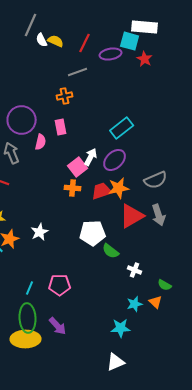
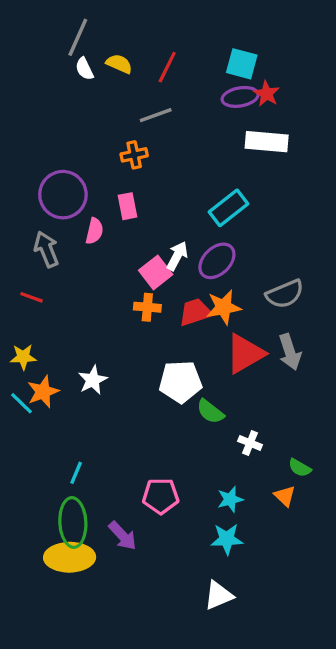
white rectangle: (145, 27) -> (267, 142), moved
white semicircle: (42, 40) -> (84, 69), moved
purple ellipse: (111, 54) -> (240, 97), moved
pink pentagon: (60, 285) -> (161, 496), moved
cyan star: (135, 304) -> (230, 499), moved

